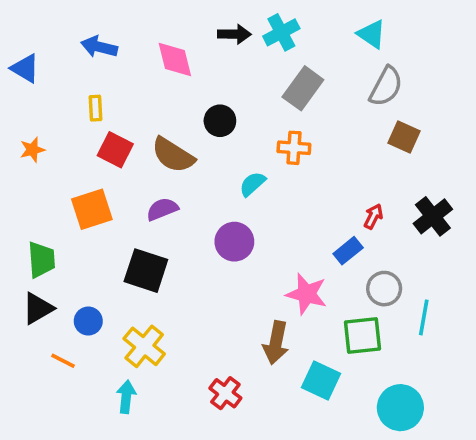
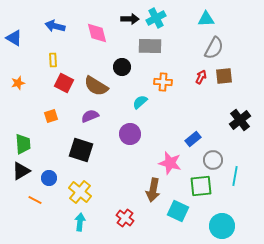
cyan triangle: (372, 34) -> (206, 19), turned -36
gray rectangle: (303, 88) -> (150, 46), moved, turned 55
brown square: (404, 137) -> (224, 76), turned -30
orange square: (92, 209) -> (51, 116), size x0.6
red arrow: (373, 216) -> (201, 77), moved
cyan arrow: (126, 397) -> (80, 222), moved

